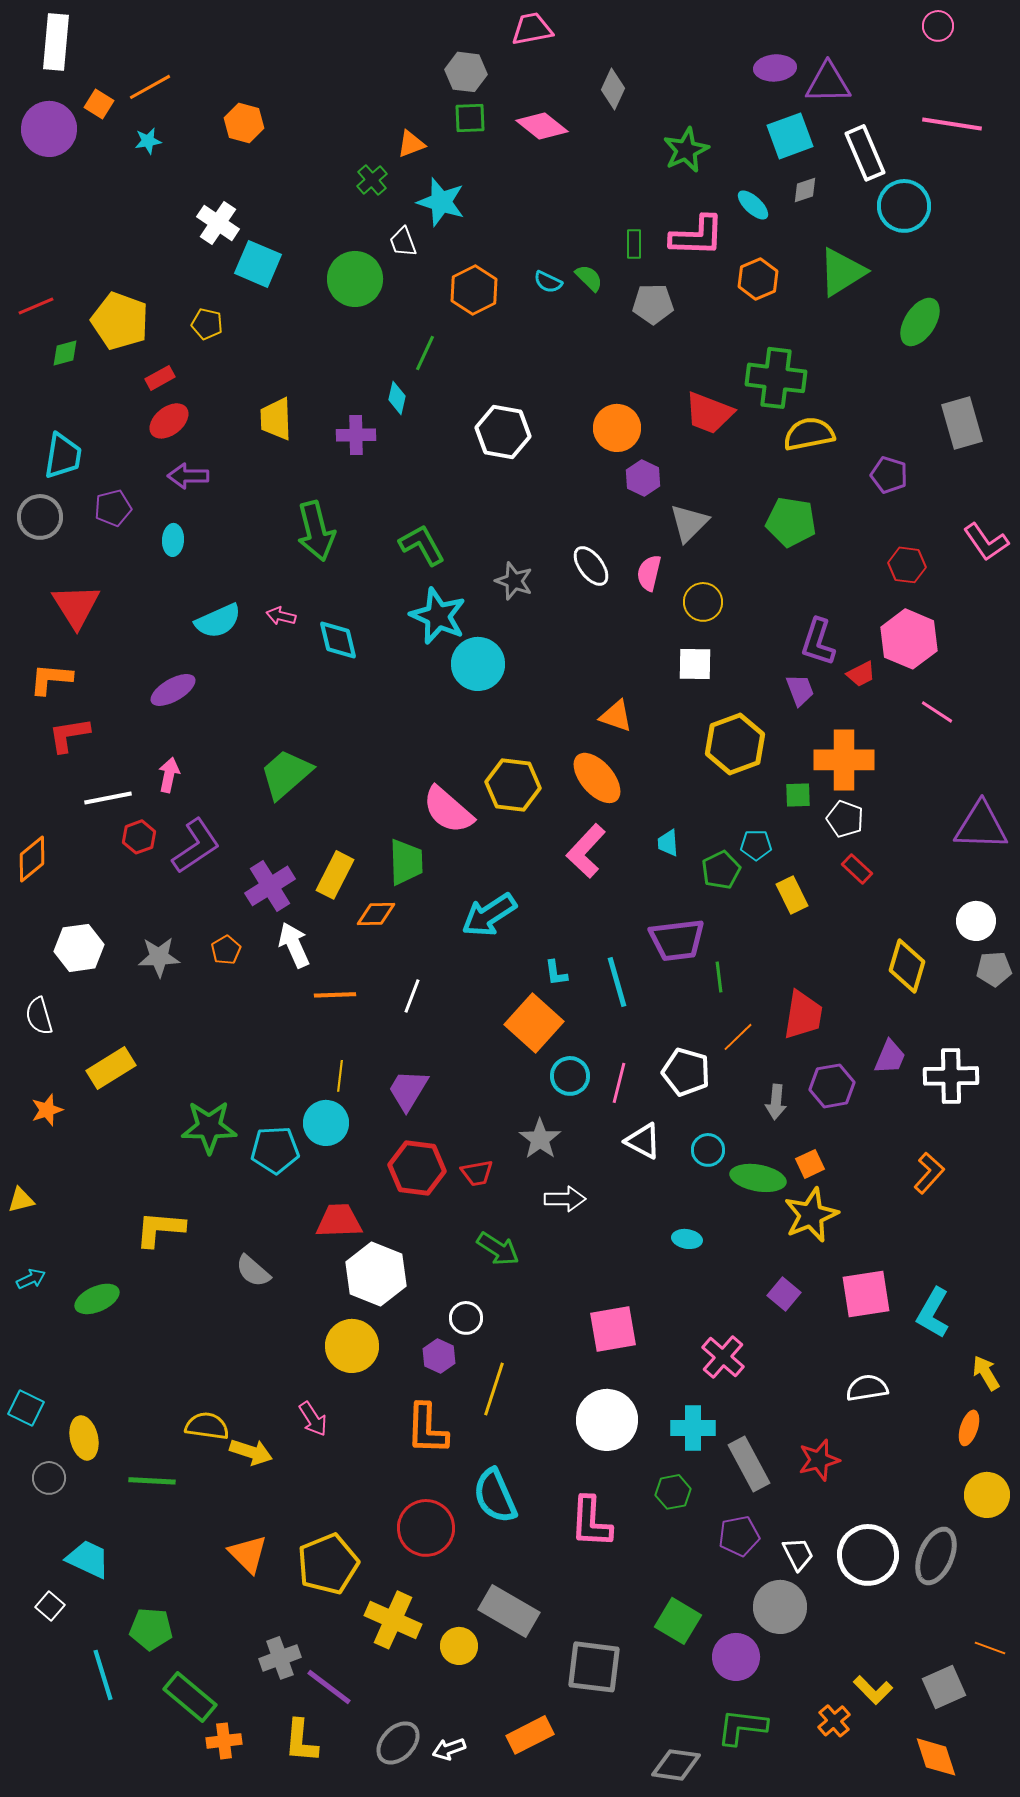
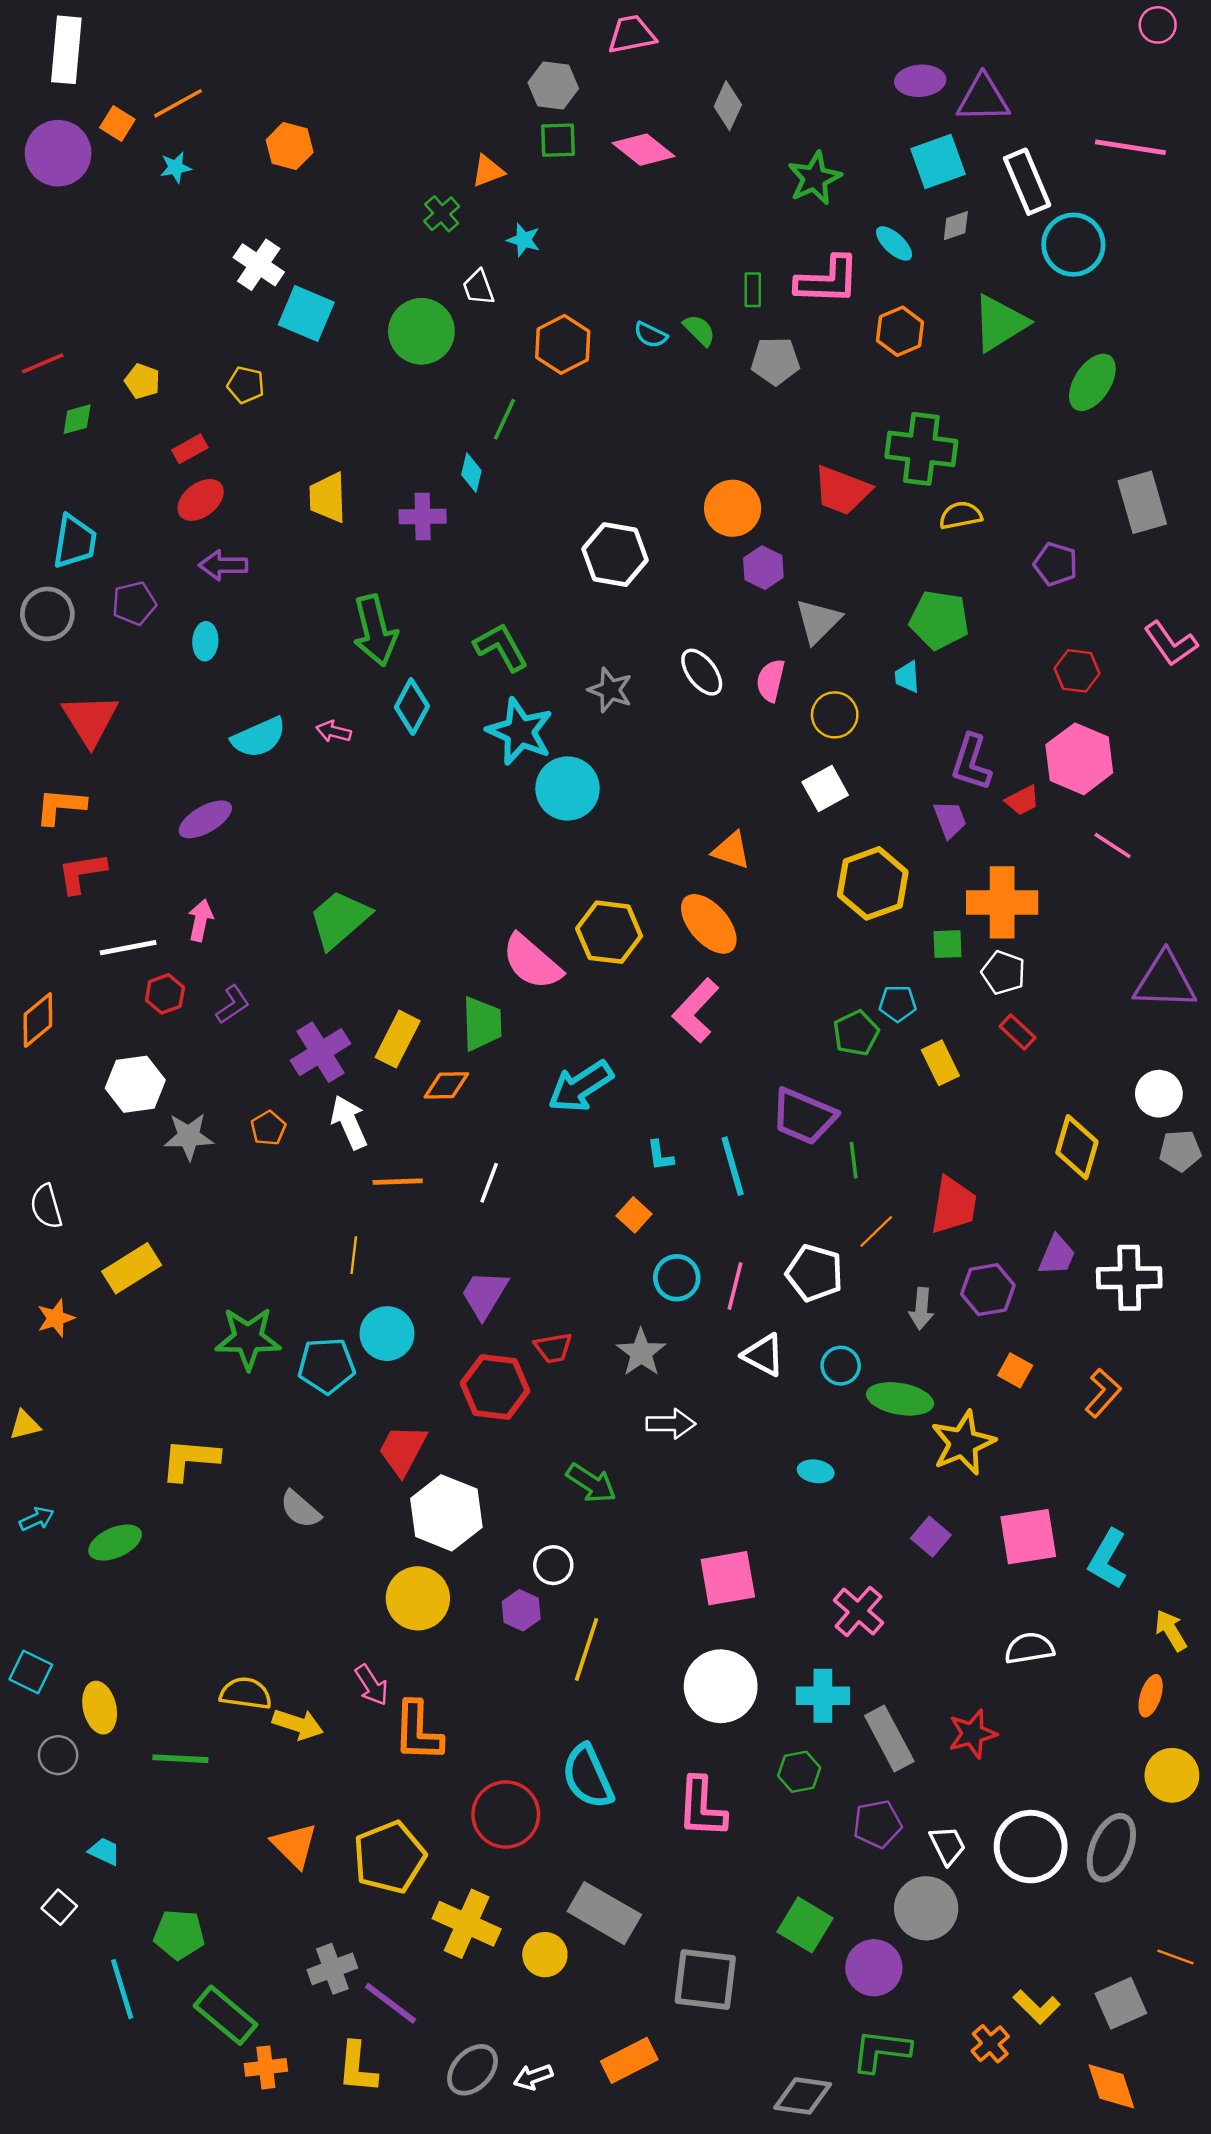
pink circle: (938, 26) -> (1158, 25), moved
cyan star: (441, 202) -> (524, 240), size x0.6
yellow pentagon: (120, 321) -> (142, 381), size x0.5
white hexagon: (503, 432) -> (615, 555), moved
yellow semicircle: (809, 434) -> (961, 515), size x0.7
cyan diamond: (338, 640) -> (412, 707), moved, turned 42
white square: (695, 664) -> (825, 788), turned -30
cyan trapezoid: (668, 843) -> (907, 677), moved
purple L-shape: (196, 846) -> (233, 1005), size x0.6
purple trapezoid: (677, 940) -> (804, 1116), turned 30
white hexagon: (79, 948) -> (135, 1084), moved
orange square: (534, 1023) -> (634, 1215), size x0.5
yellow line: (340, 1076) -> (354, 1255), moved
orange square: (810, 1164) -> (1015, 1370), moved, turned -36
red trapezoid: (477, 1173) -> (553, 1348), moved
red trapezoid: (339, 1221) -> (402, 1450), turned -60
orange L-shape: (427, 1429) -> (418, 1731), moved
cyan trapezoid: (88, 1559) -> (104, 1851), size x0.6

